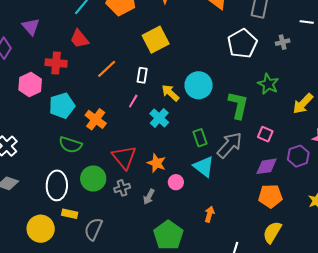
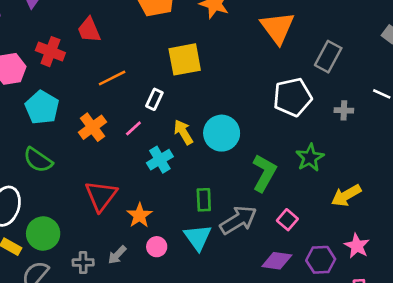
cyan pentagon: (62, 106) -> (42, 107), turned 30
orange cross: (96, 119) -> (92, 127), moved
green circle: (93, 179) -> (43, 233), moved
gray cross: (122, 188) -> (83, 262), moved

